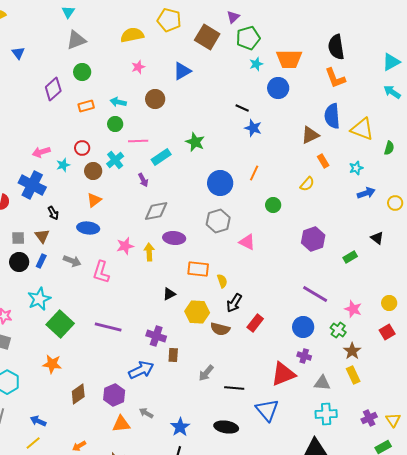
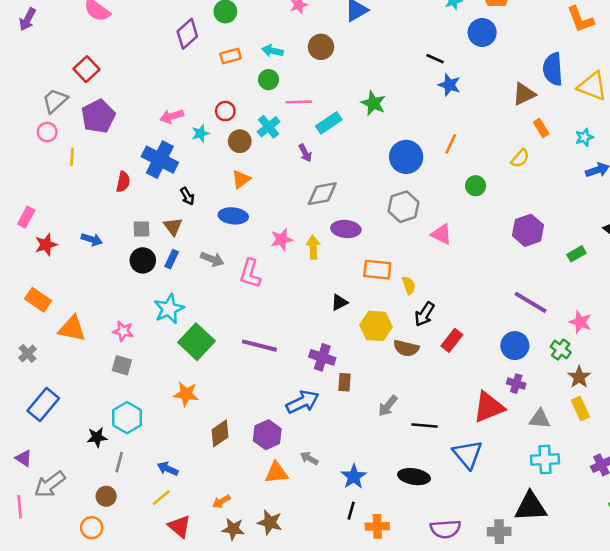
orange L-shape: (335, 78) -> (580, 19), moved

